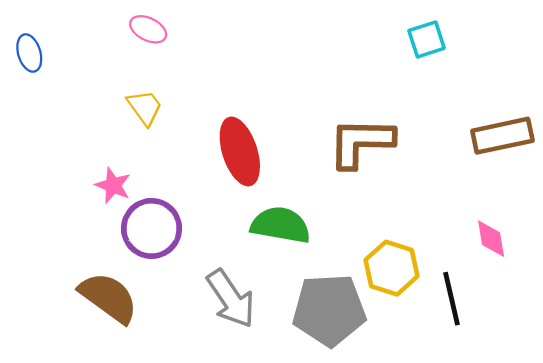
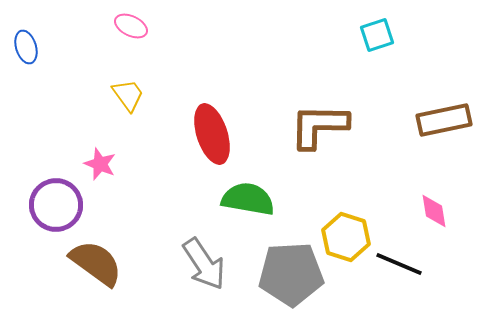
purple circle: (152, 228) -> (56, 205), moved
black line: (451, 299) -> (399, 264), turned -54

